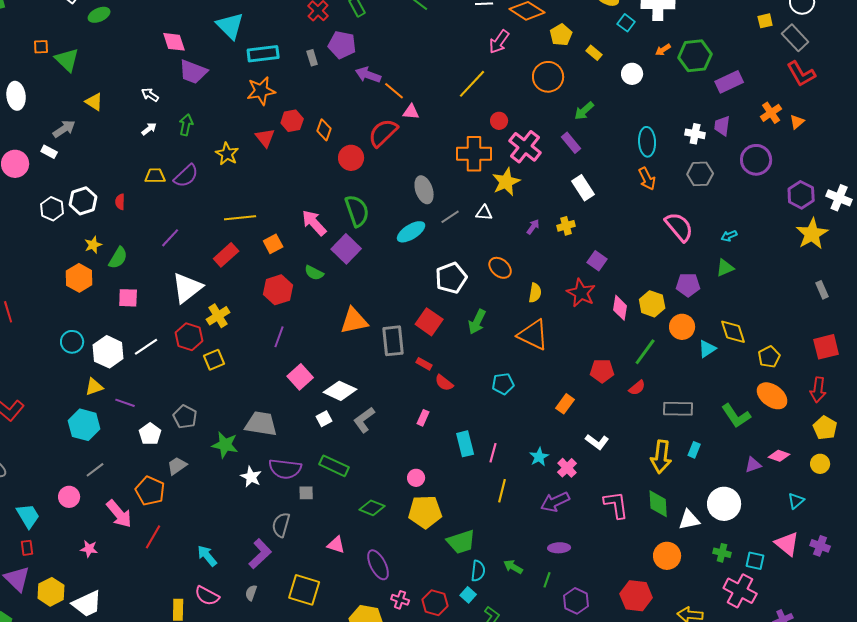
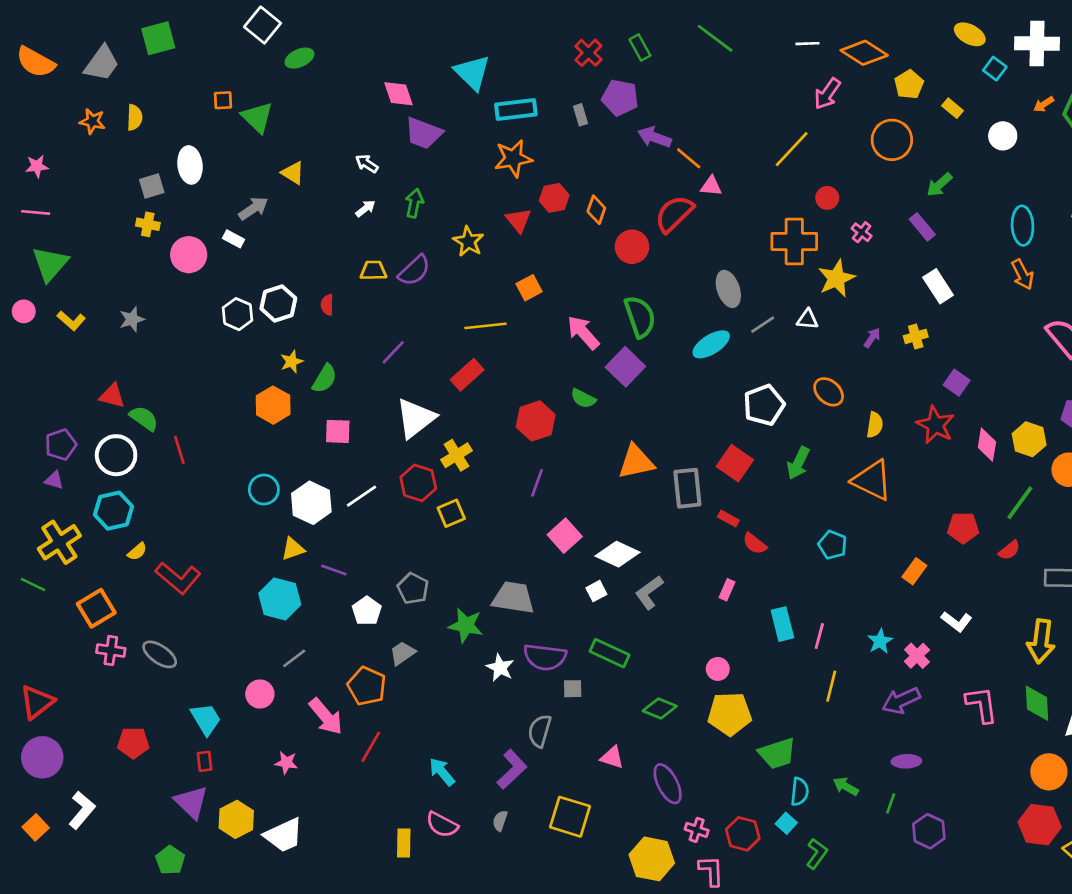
pink cross: (525, 147) -> (862, 232), size x0.5
orange square: (273, 244) -> (529, 288), moved
cyan pentagon: (503, 384) -> (833, 545), turned 30
red hexagon: (636, 596) -> (1040, 825), moved

